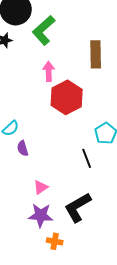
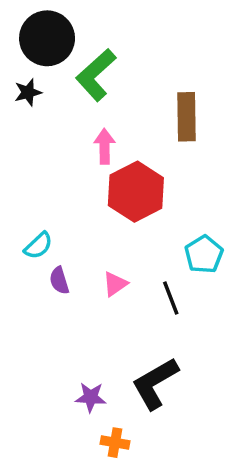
pink triangle: (41, 187) -> (115, 284), moved
purple star: (41, 215) -> (91, 397), size x0.7

